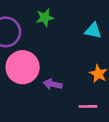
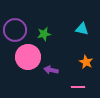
green star: (45, 18) -> (44, 34), moved

